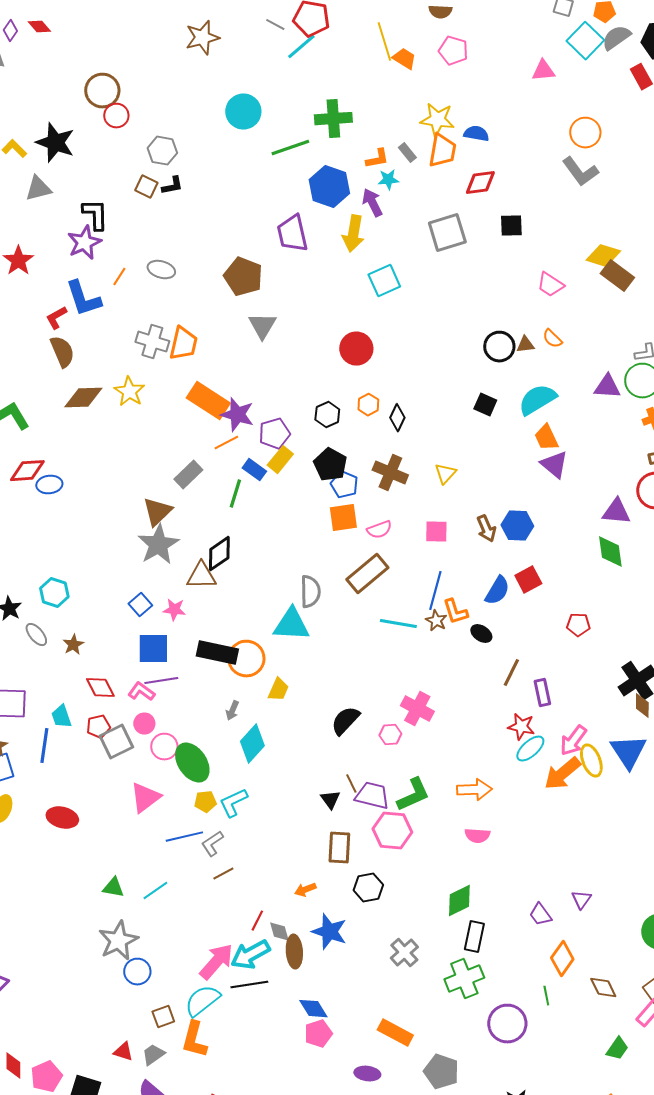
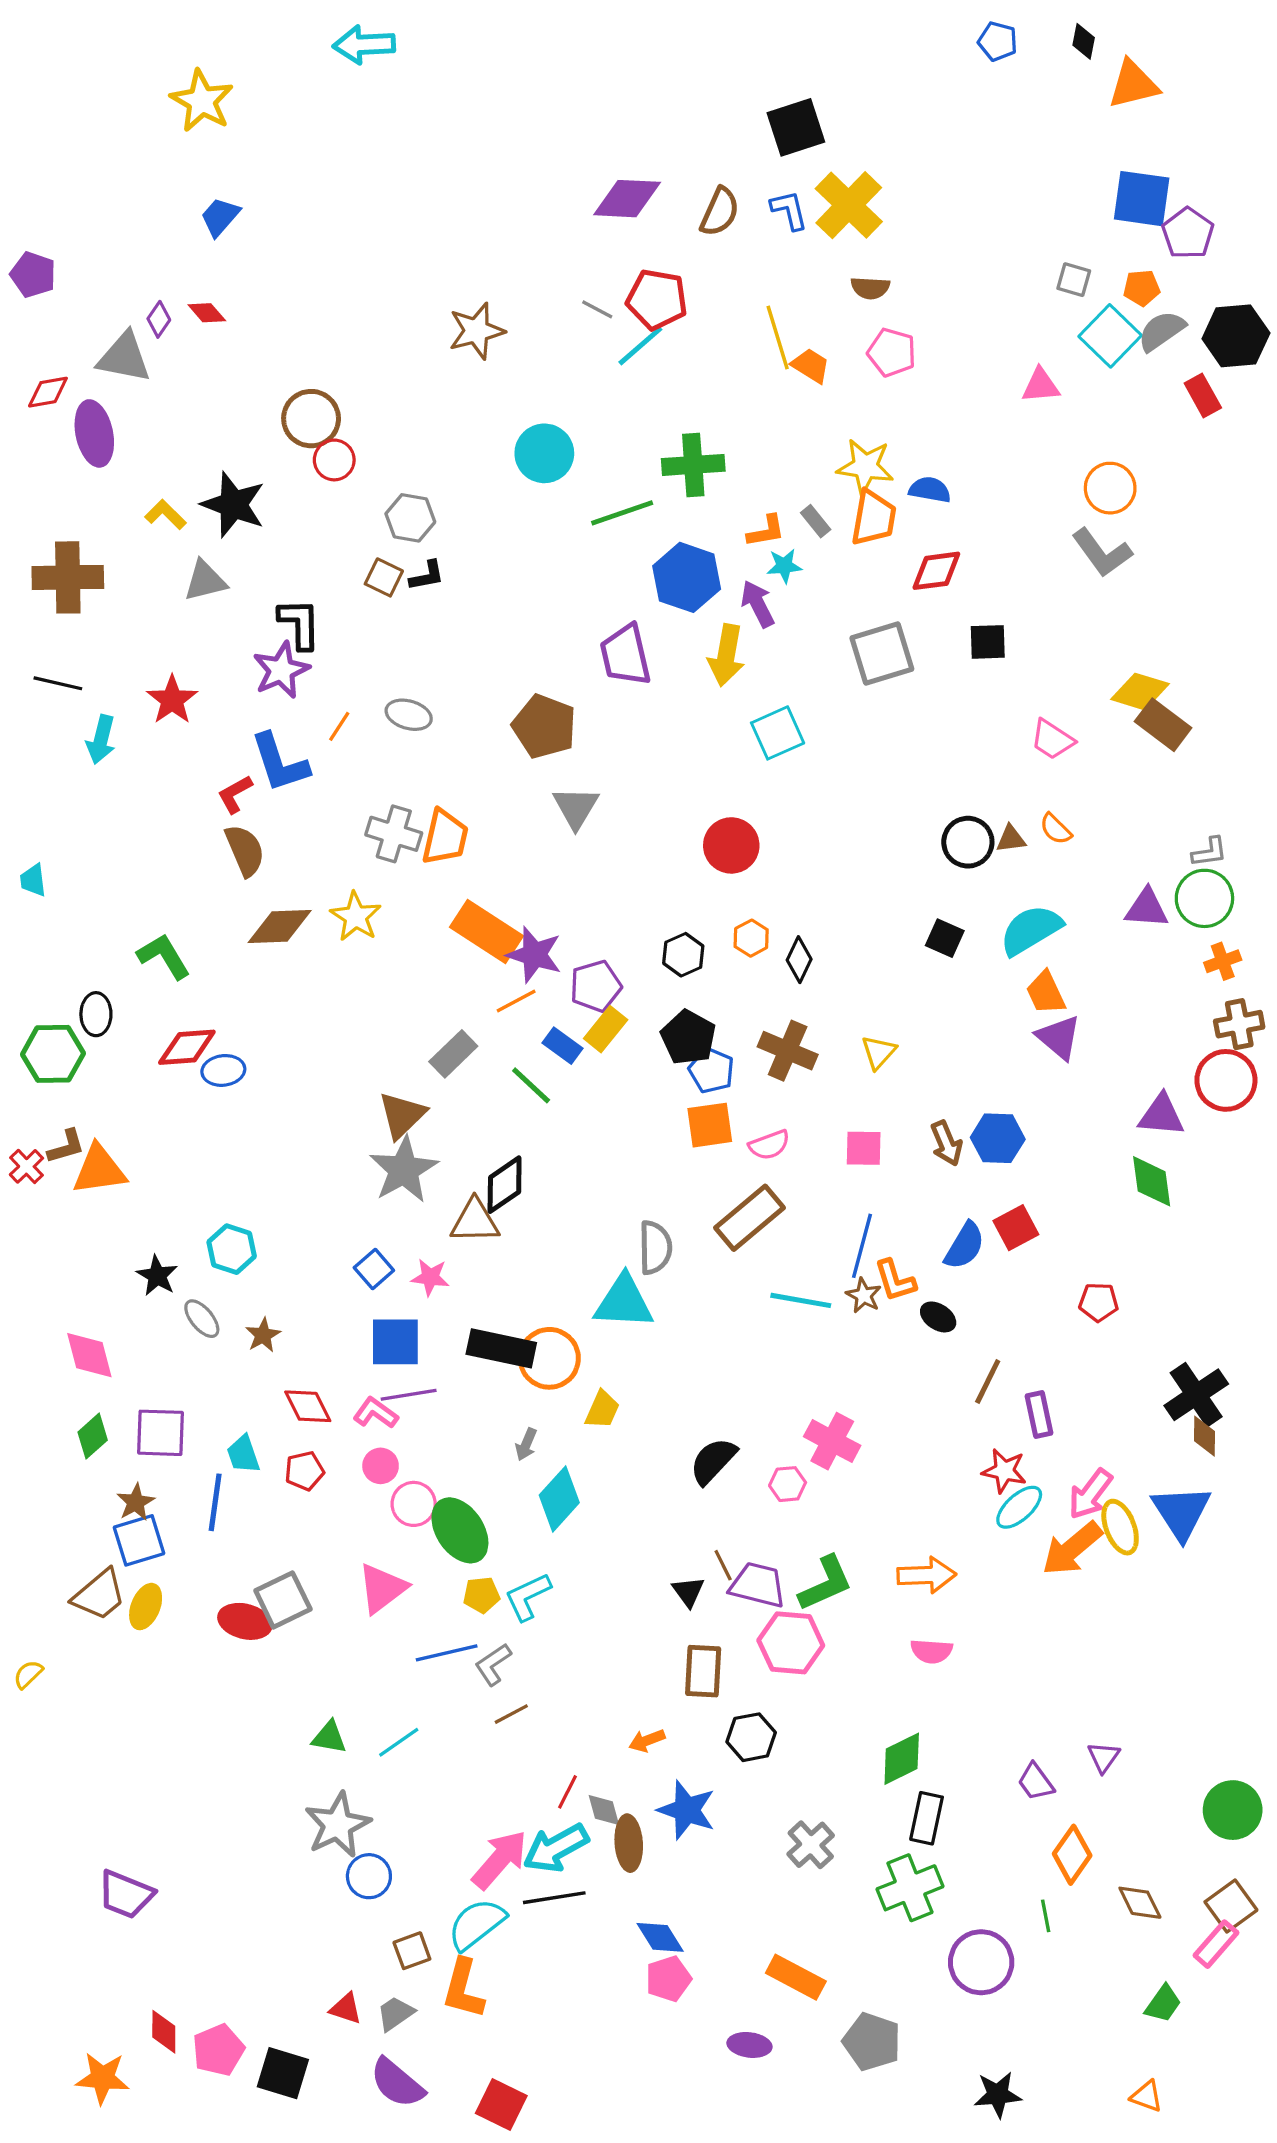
green line: (235, 494) -> (531, 1085), turned -64
gray square: (116, 742) -> (283, 1600), moved

